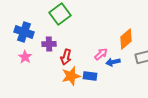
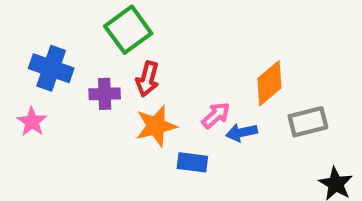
pink star: (25, 57) -> (32, 122), moved
red arrow: (66, 57) -> (147, 79), moved
orange star: (71, 76) -> (156, 126), moved

